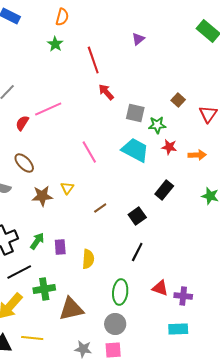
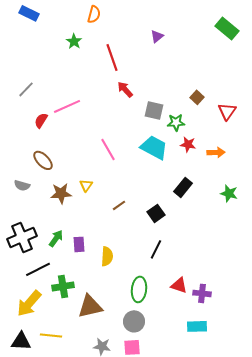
orange semicircle: (62, 17) -> (94, 14), moved

